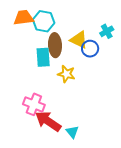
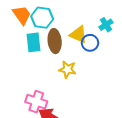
orange trapezoid: (24, 18) -> (22, 15), turned 65
cyan rectangle: (43, 57) -> (34, 42), moved

